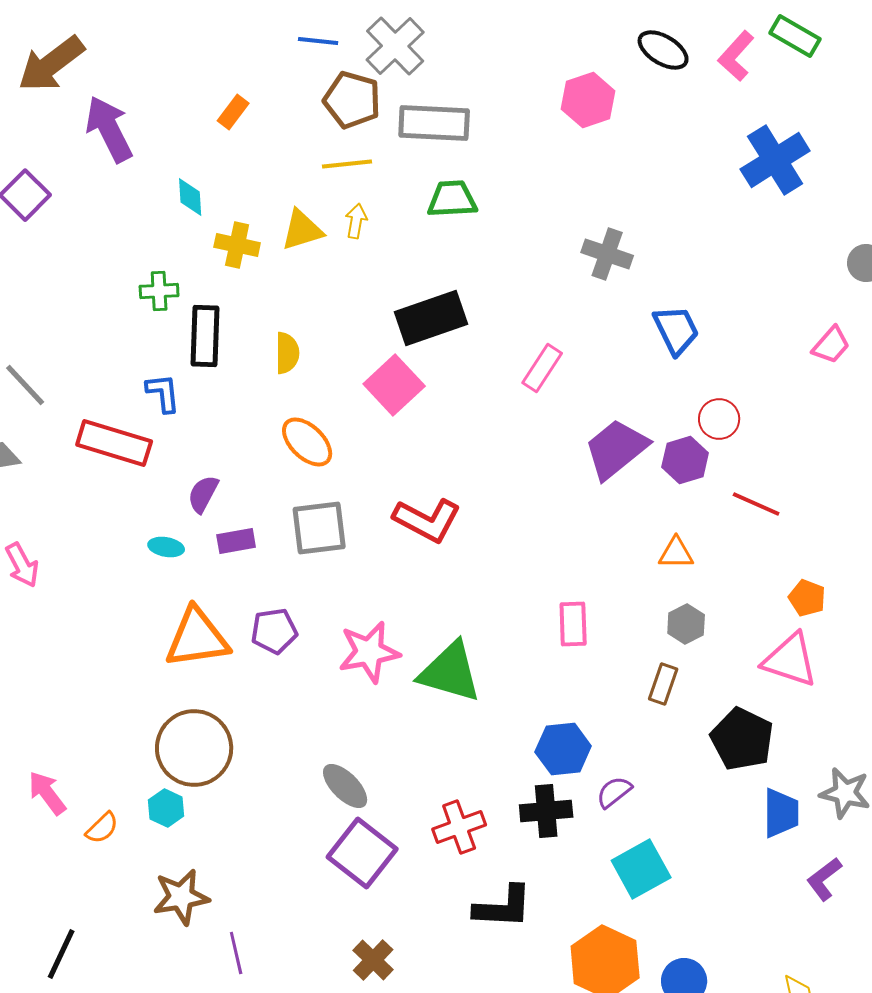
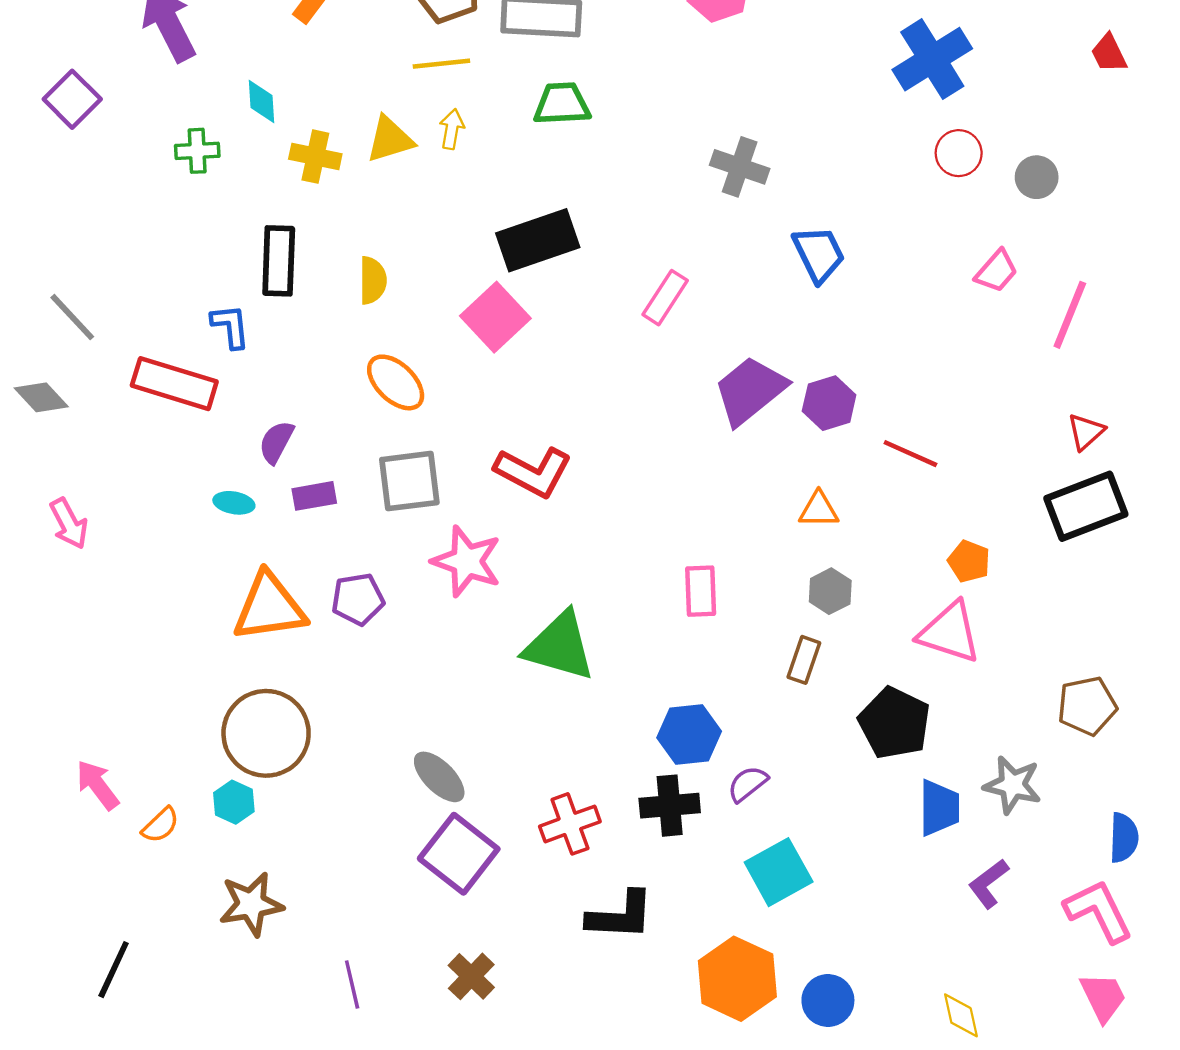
green cross: (159, 291) -> (197, 151), moved
red circle: (719, 419) -> (959, 153), moved
pink star: (369, 652) -> (467, 561), moved, turned 30
purple line: (236, 953) -> (352, 984), moved

